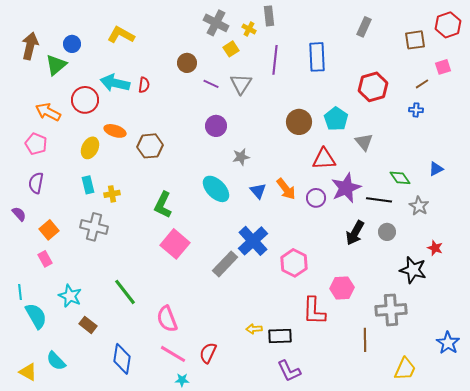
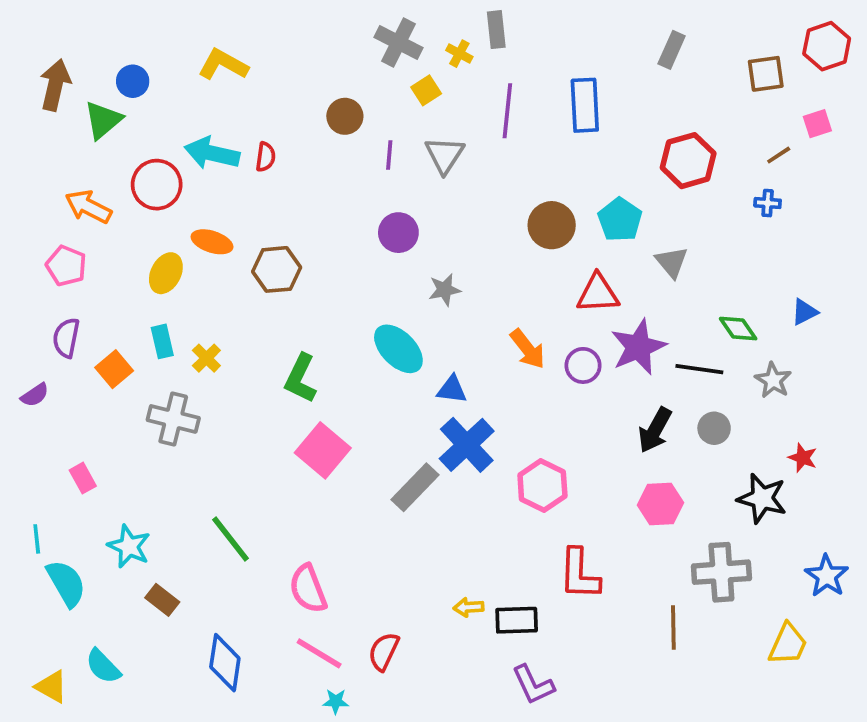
purple line: (211, 84) -> (389, 155), turned 70
blue triangle: (258, 191) -> (452, 389), moved, turned -42
yellow cross: (112, 194) -> (206, 358), turned -35
purple semicircle: (19, 214) -> (35, 395), turned 98
orange square: (49, 230) -> (114, 369), moved
pink hexagon: (342, 288) -> (661, 504), moved
blue star: (448, 343) -> (827, 576), moved
yellow trapezoid: (405, 369) -> (788, 644), moved

